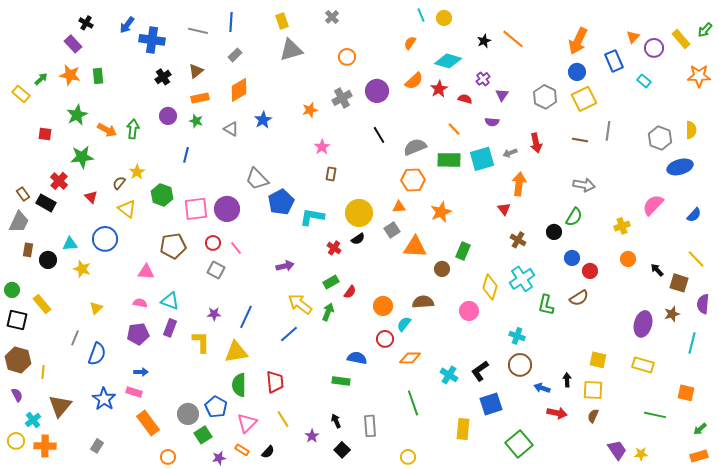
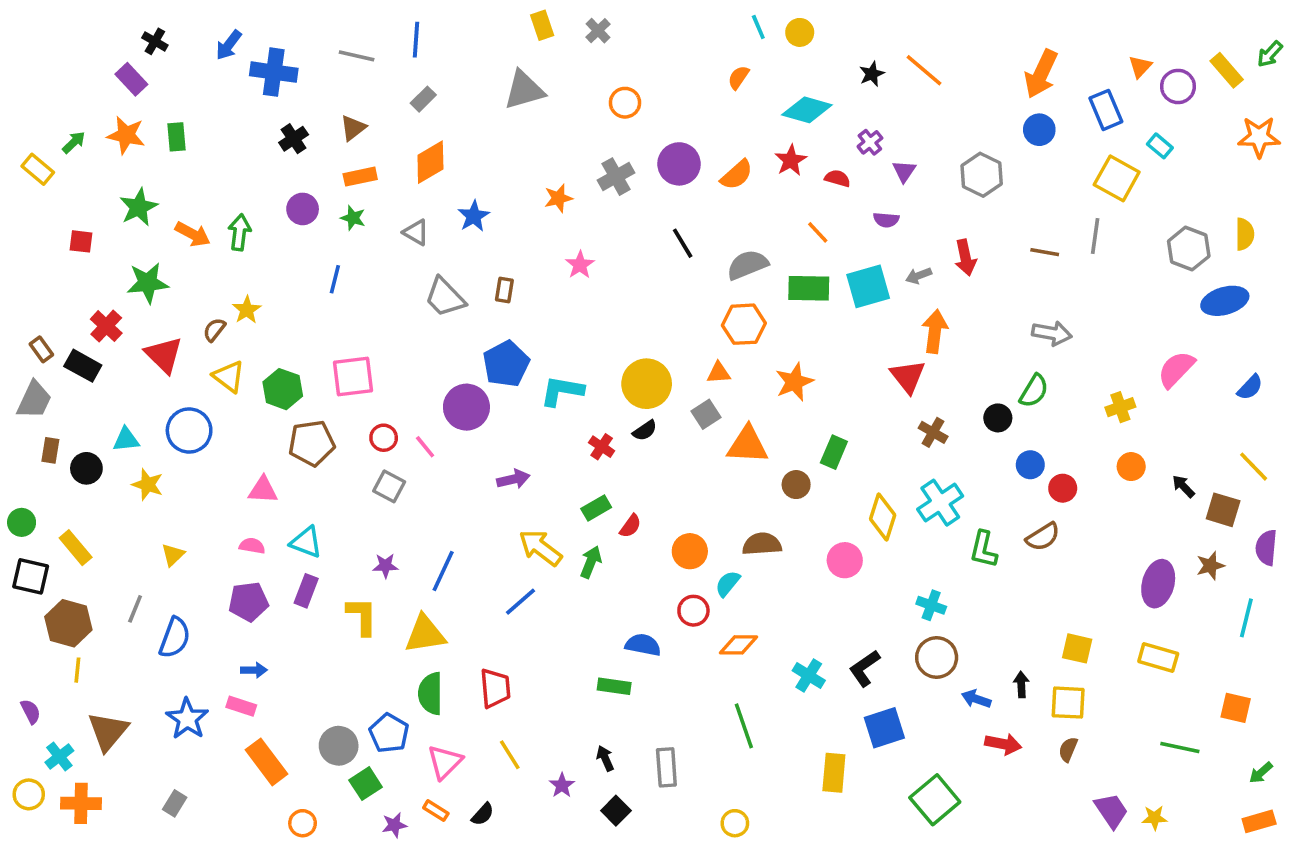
yellow rectangle: (282, 21) -> (542, 25), moved
orange semicircle: (414, 81) -> (737, 175), moved
yellow square: (584, 99) -> (1117, 178), moved, turned -35
brown rectangle: (331, 174) -> (504, 290), moved
gray trapezoid: (257, 179) -> (445, 297), moved
green hexagon: (162, 195) -> (283, 389), moved
red triangle: (91, 197) -> (164, 355), size x1.6
purple circle: (227, 209) -> (466, 407), moved
red triangle: (504, 209) -> (908, 376), size x1.5
brown hexagon: (18, 360) -> (68, 623), moved

